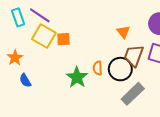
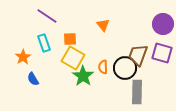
cyan rectangle: (18, 17) -> (44, 43), moved
orange triangle: (123, 32) -> (103, 25), moved
yellow square: (44, 36) -> (73, 58), moved
gray rectangle: (133, 94) -> (137, 92), turned -45

